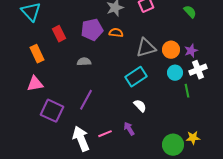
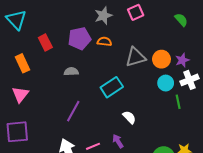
cyan rectangle: (136, 77) -> (112, 87), moved
pink triangle: (35, 84) -> (20, 94), turned -42
purple square: (52, 111) -> (17, 132), moved, turned -30

